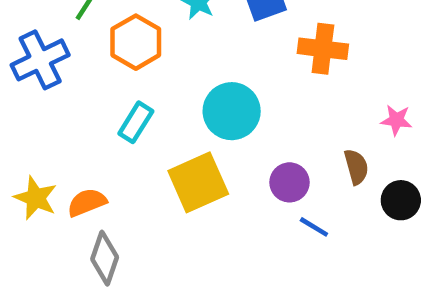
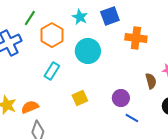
cyan circle: (232, 111) -> (88, 51), moved
brown semicircle: (356, 167) -> (151, 81), moved
yellow square: (198, 182) -> (80, 98), size x0.6

